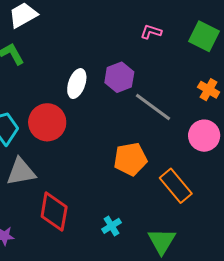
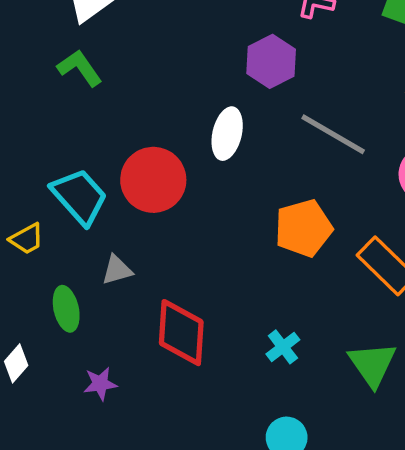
purple hexagon: (119, 77) -> (271, 61), moved
white ellipse: (77, 84) -> (227, 134), moved
gray triangle: (21, 172) -> (117, 270), size x0.6

